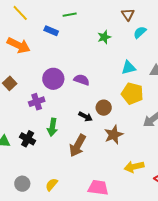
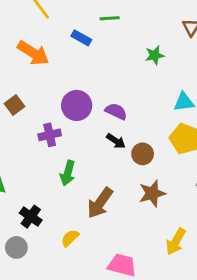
black arrow: (86, 117) -> (116, 141), moved
black cross: (28, 139) -> (31, 217), moved
yellow arrow: (134, 167) -> (176, 242), turned -54
yellow semicircle: (52, 185) -> (70, 238), moved

